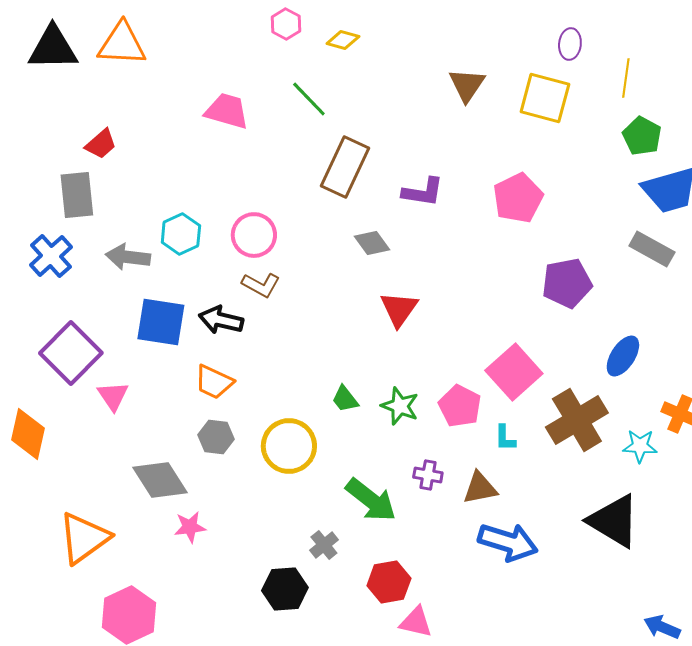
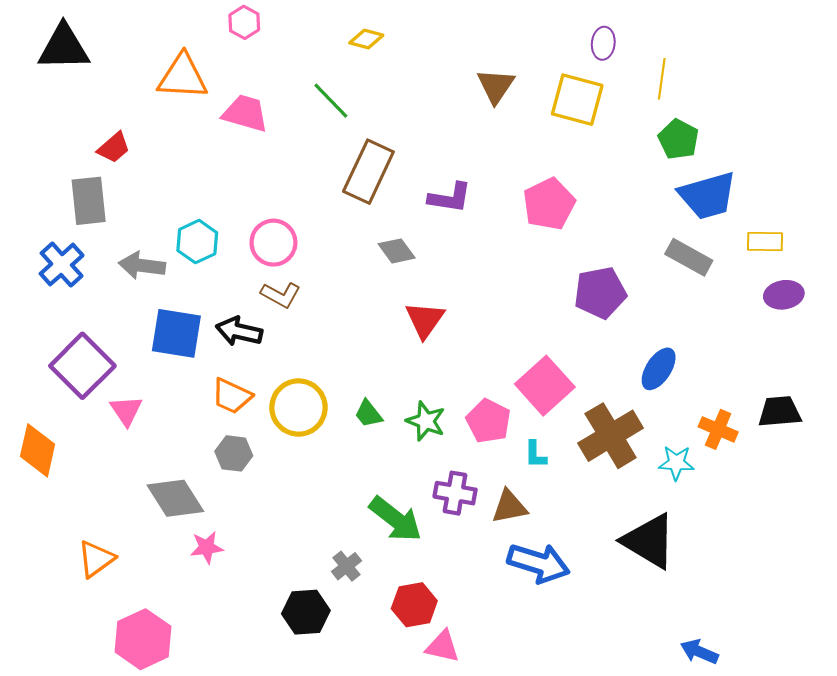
pink hexagon: (286, 24) -> (244, 22), moved
orange triangle: (122, 44) -> (183, 77), moved
yellow circle: (289, 446) -> (298, 407), moved
purple cross: (428, 475) -> (455, 493), size x1.4
orange triangle: (84, 538) -> (96, 559), size x0.7

